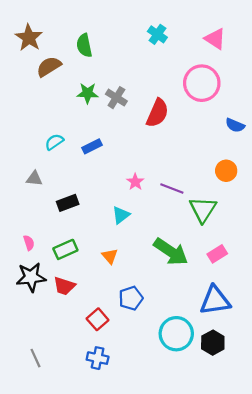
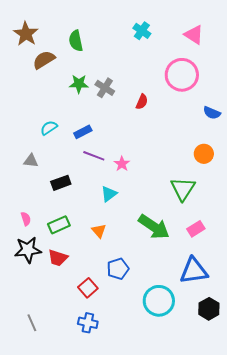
red semicircle: (157, 113) -> (142, 102), size x0.6
purple line: (172, 188) -> (94, 156), moved
black hexagon: (213, 343) -> (209, 309), moved

